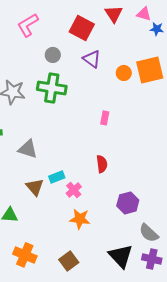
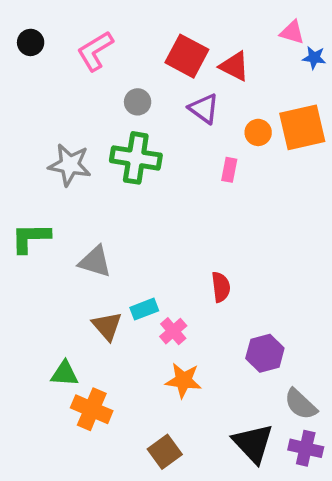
red triangle: (114, 14) -> (234, 66), moved, turned -30
pink rectangle: (105, 118) -> (229, 170), moved
orange cross: (25, 255) -> (92, 409), moved

